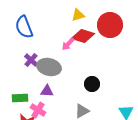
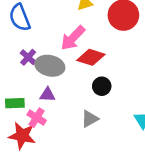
red diamond: (83, 36) -> (91, 57), moved
pink arrow: (68, 44) -> (73, 38), size x1.6

